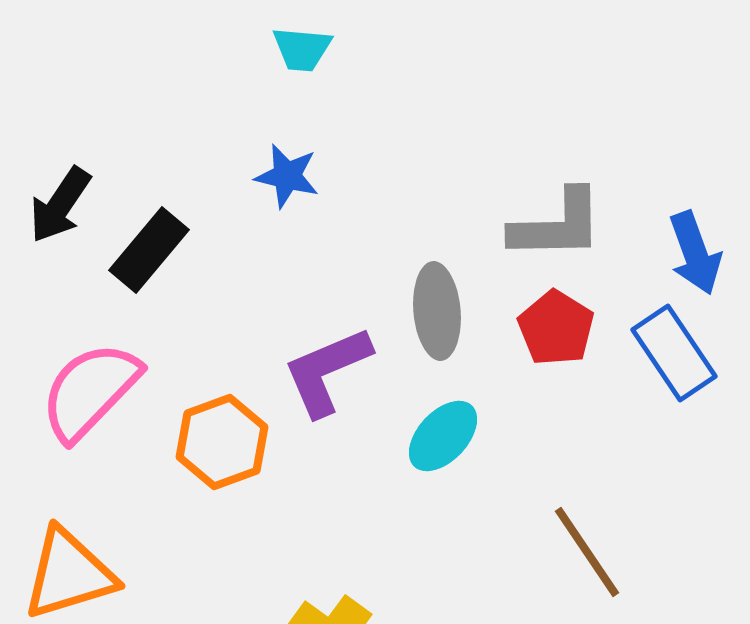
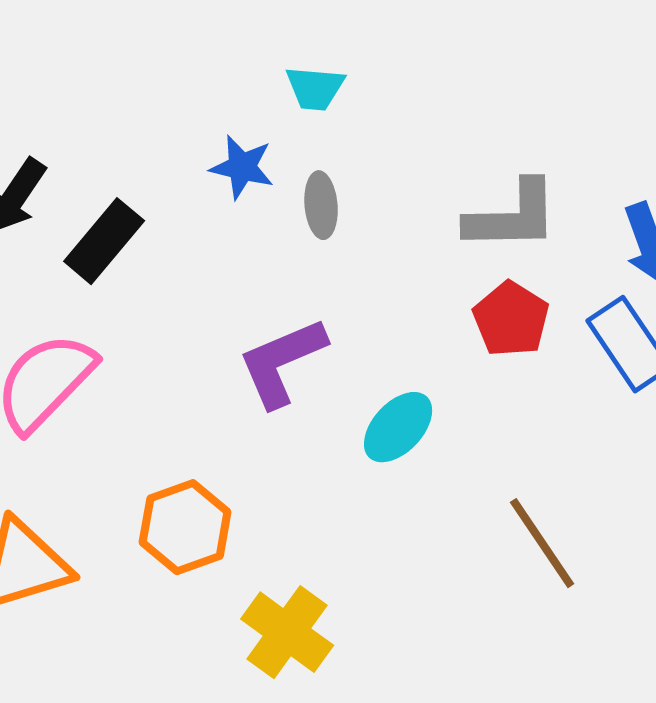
cyan trapezoid: (302, 49) -> (315, 88), moved
gray ellipse: (437, 311) -> (321, 205), moved, size x0.7
orange hexagon: (222, 442) -> (185, 527), moved

